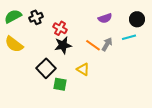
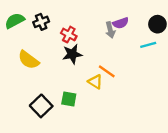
yellow semicircle: (14, 44) -> (28, 60), moved
gray arrow: (107, 44) -> (110, 30), moved, turned 136
orange line: (93, 45) -> (107, 71), moved
black square: (46, 68) -> (41, 106), moved

